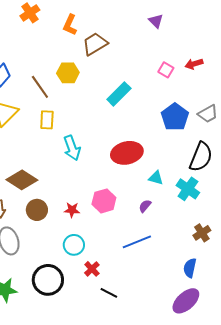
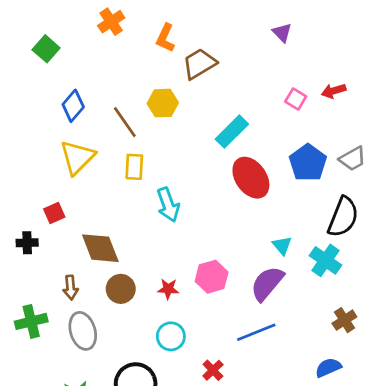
red ellipse: (127, 153) -> (251, 178), moved, turned 68
cyan triangle: (156, 178) -> (282, 245), turned 35
brown diamond: (22, 180) -> (100, 248), turned 36
purple semicircle: (145, 206) -> (267, 283), size x2.0
blue semicircle: (190, 268) -> (328, 368), turned 54
red cross: (92, 269) -> (213, 370), moved

